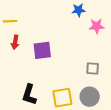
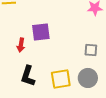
red arrow: (15, 42) -> (21, 45), moved

